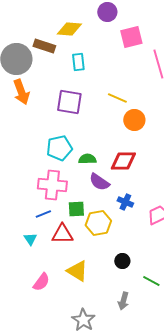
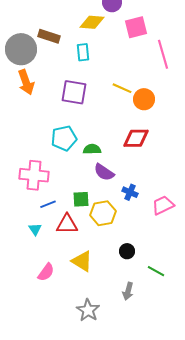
yellow diamond: (69, 29) -> (92, 22), moved
orange circle: (134, 120) -> (144, 99), moved
red diamond: (123, 161) -> (136, 138), moved
pink cross: (52, 185) -> (34, 175), moved

